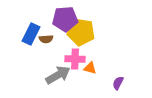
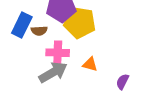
pink cross: (75, 59) -> (58, 53), moved

